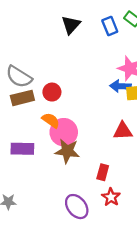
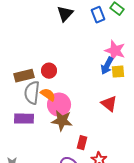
gray semicircle: (19, 77) -> (32, 93), moved, turned 65
blue arrow: (120, 86) -> (107, 66), turned -66
red triangle: (123, 131) -> (109, 104), turned 42
red rectangle: (103, 172) -> (82, 143), moved

